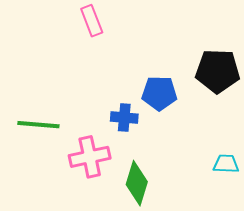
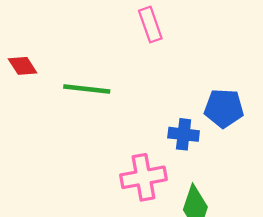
green line: (38, 125) -> (87, 89), moved

